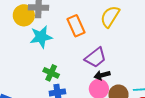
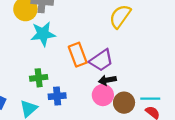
orange rectangle: (76, 26) -> (78, 55), moved
green cross: (51, 73) -> (39, 78), moved, turned -35

